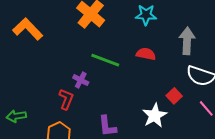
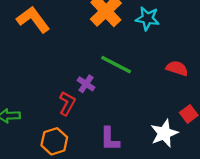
cyan star: (146, 15) -> (147, 18), moved
red semicircle: (146, 54) -> (177, 68), moved

